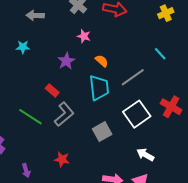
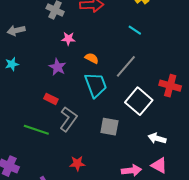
cyan line: (160, 54) -> (135, 30), moved
gray square: (102, 132) -> (109, 127), turned -36

